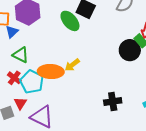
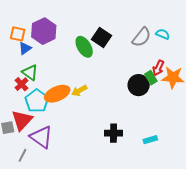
orange ellipse: (51, 72) -> (57, 94), turned -35
red cross: (14, 78) -> (21, 84), moved
red triangle: (20, 103) -> (22, 120), size x1.6

